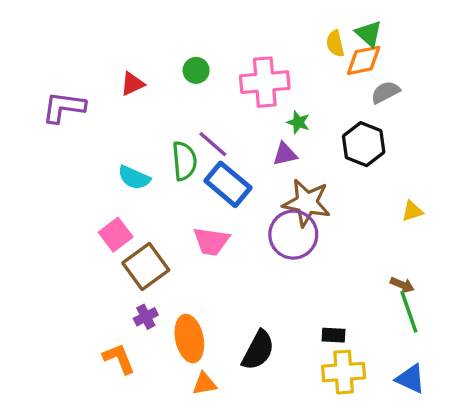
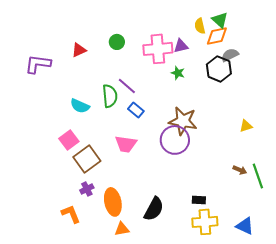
black hexagon: (364, 144) -> (219, 69), moved
purple triangle: (285, 154) -> (181, 46), moved
blue rectangle: (228, 184) -> (136, 110), size x0.6
green line: (409, 312) -> (258, 176), moved

